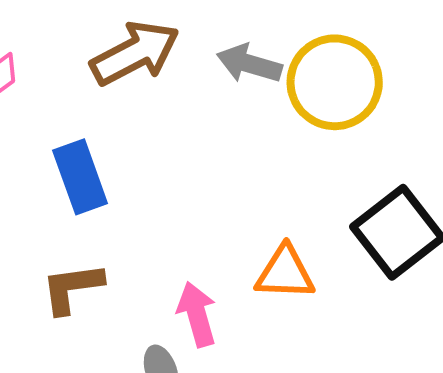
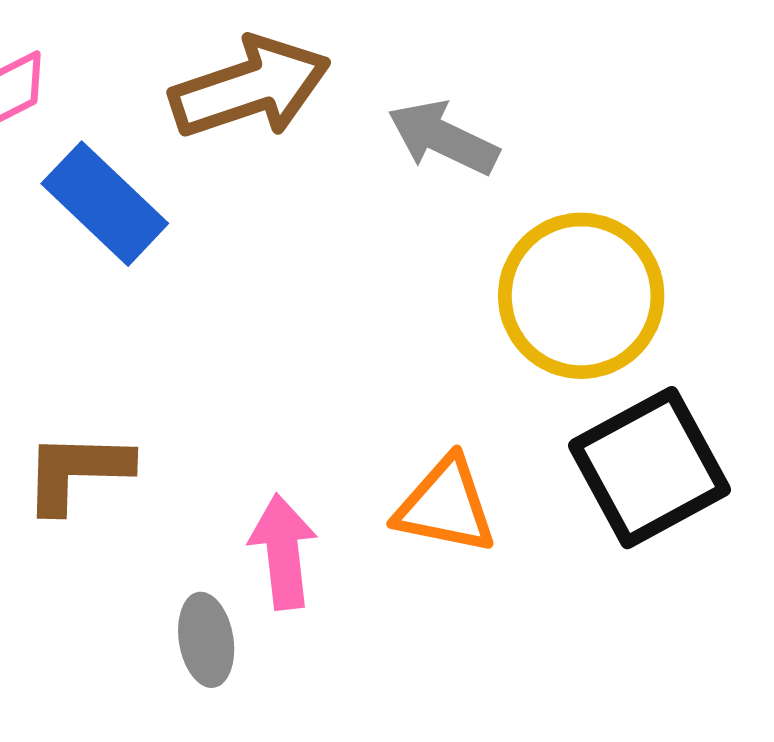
yellow circle: (335, 82) -> (581, 296), moved
blue rectangle: (80, 177) -> (105, 204), moved, turned -36

